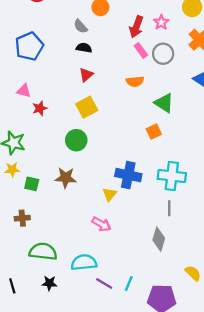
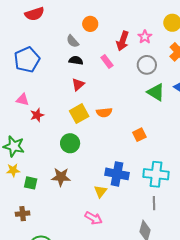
pink rectangle: (141, 50) -> (107, 61), moved
orange semicircle: (135, 81) -> (104, 112), moved
green triangle: (164, 103) -> (156, 92), moved

